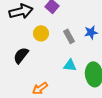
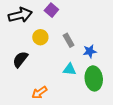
blue star: (91, 32) -> (90, 51), moved

